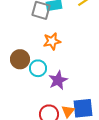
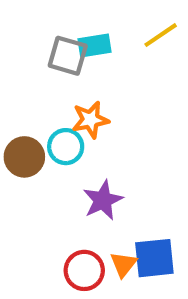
cyan circle: (38, 68) -> (66, 147), moved

